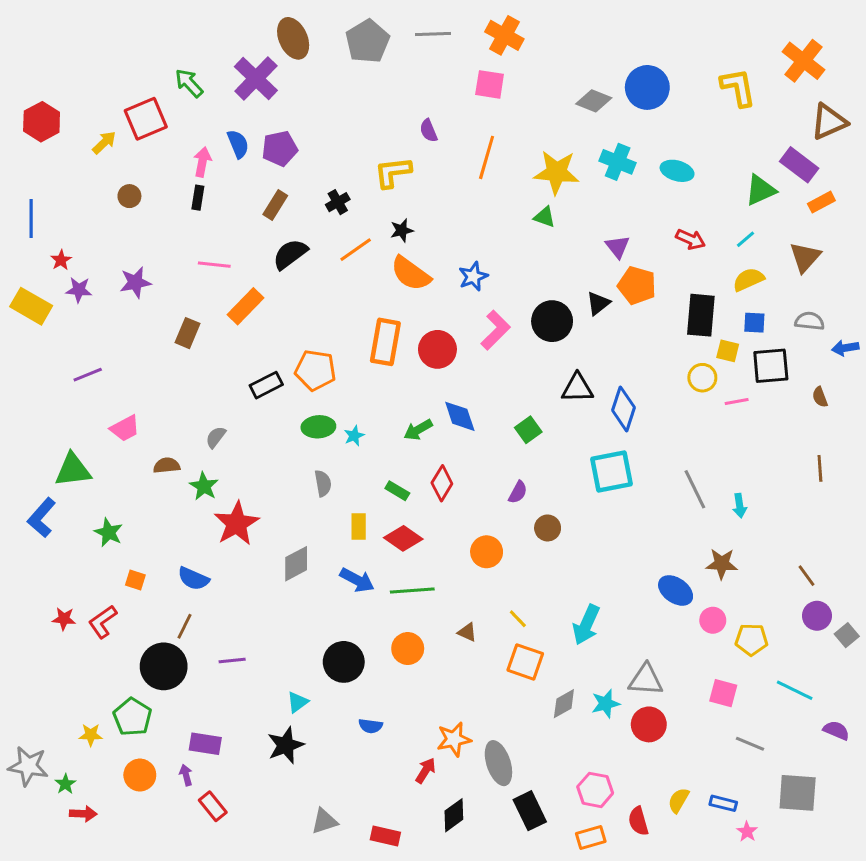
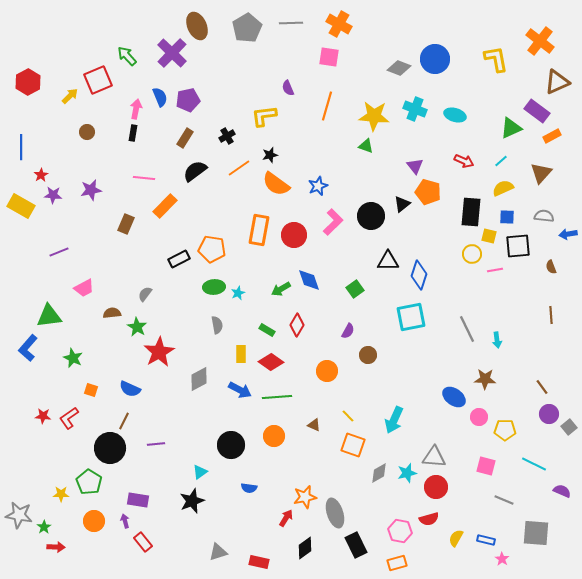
red semicircle: (638, 821) -> (429, 519), moved, turned -90

